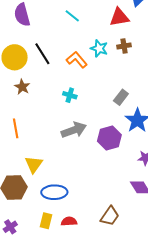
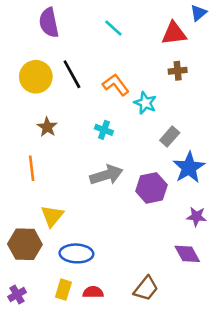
cyan star: (99, 48) -> (145, 103), moved
brown star: (22, 87) -> (47, 127), moved

